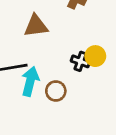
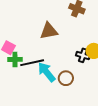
cyan arrow: (30, 81) -> (47, 72), turned -50

